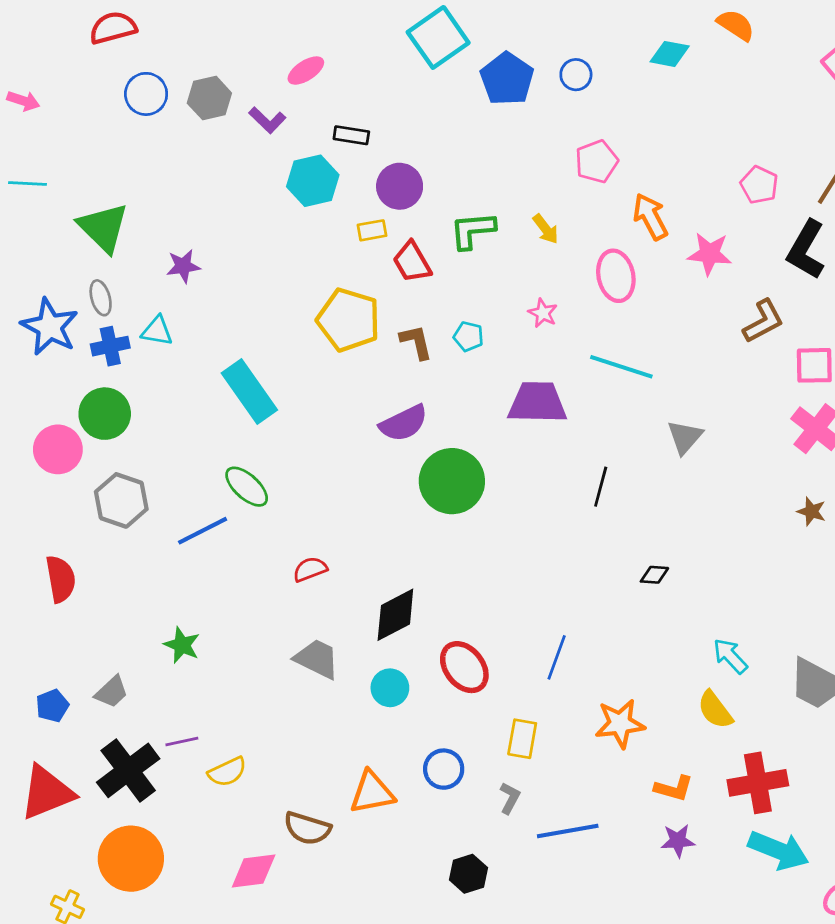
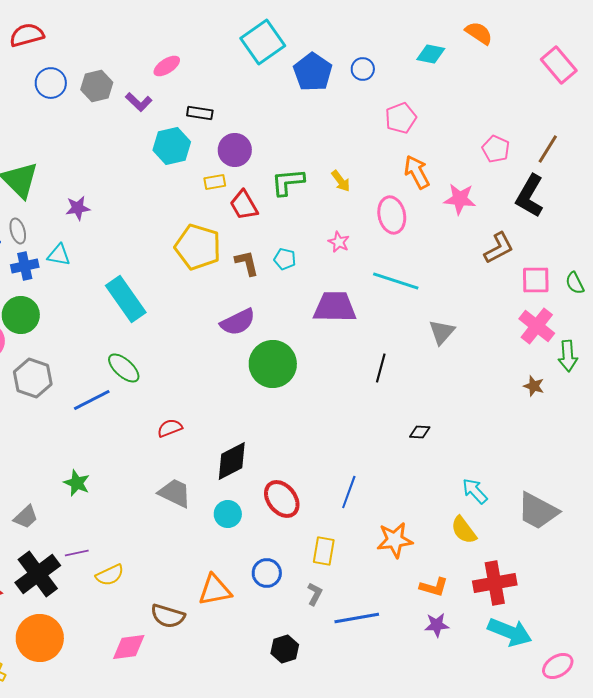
pink pentagon: (597, 161) -> (401, 118), moved

